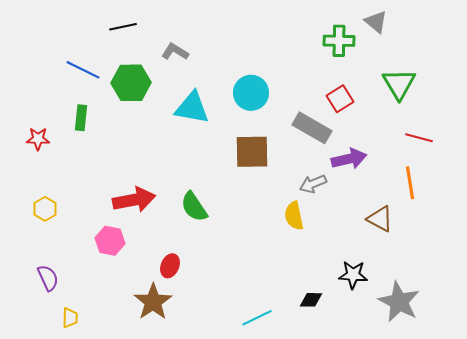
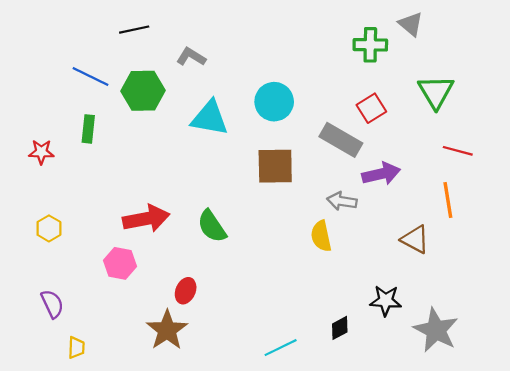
gray arrow: (313, 184) -> (342, 201), turned 32
black diamond: (311, 300) -> (340, 328), turned -30

